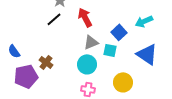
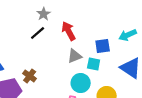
blue square: (119, 32) -> (103, 46), turned 35
cyan circle: (87, 64) -> (81, 83), moved

